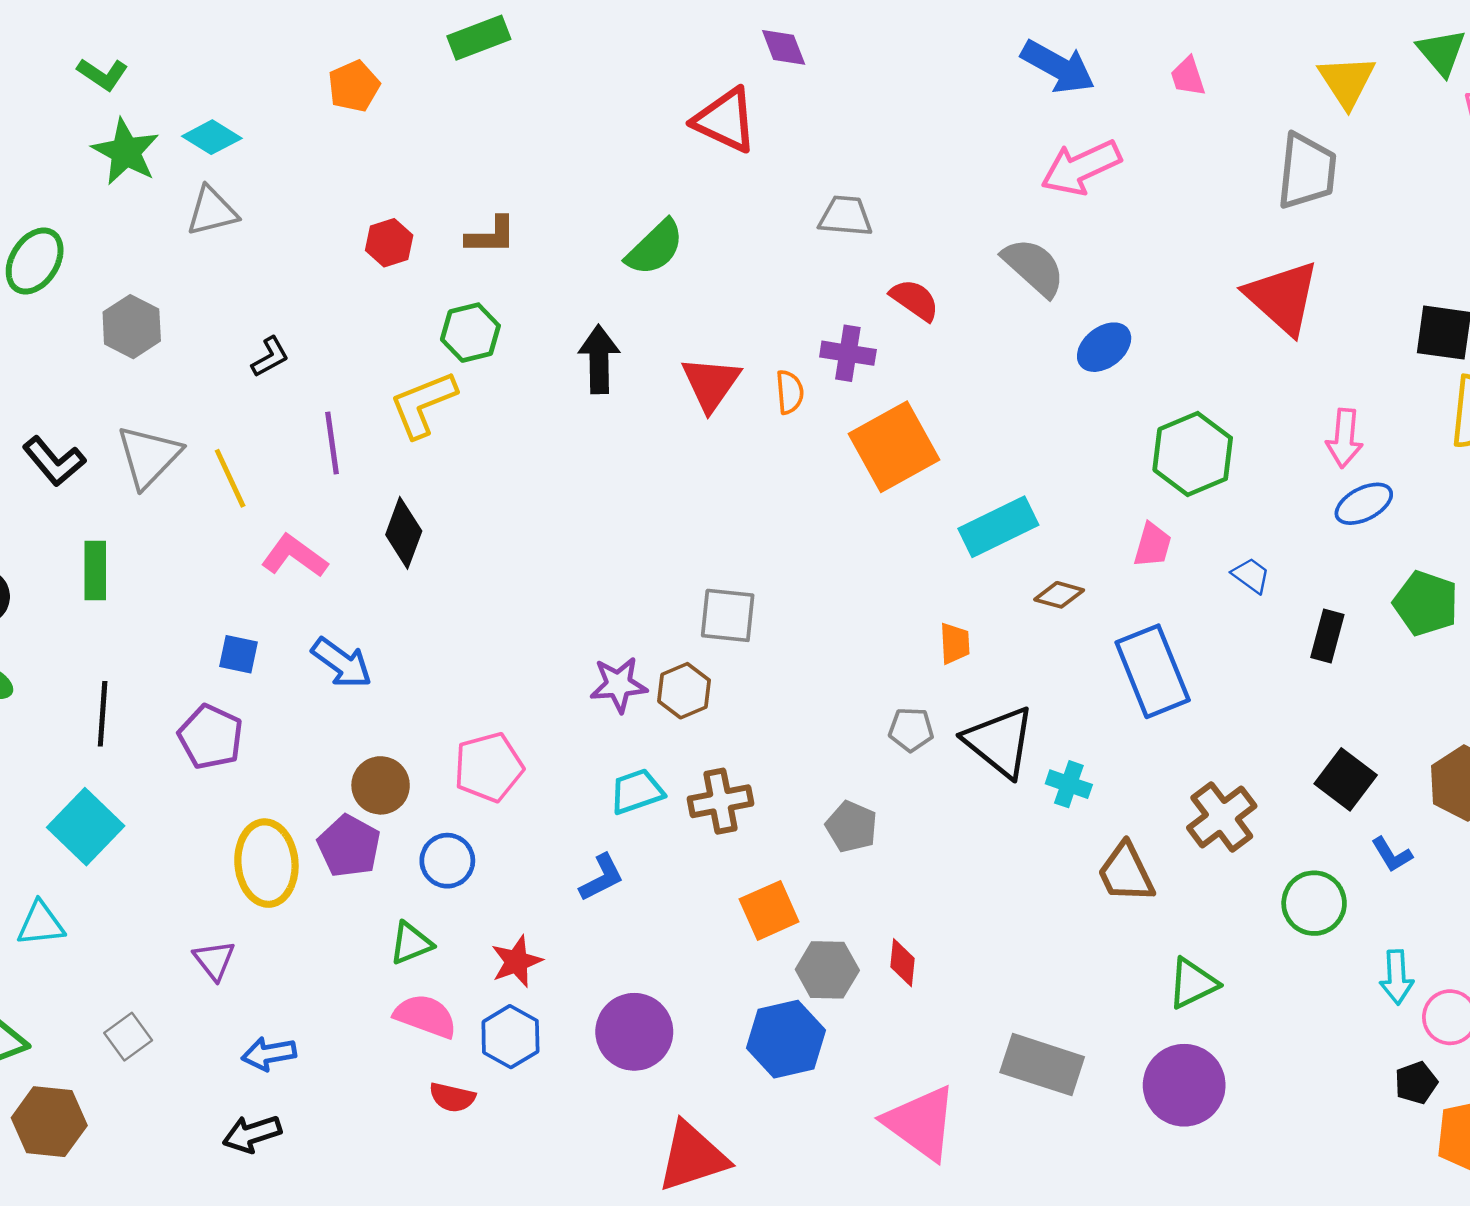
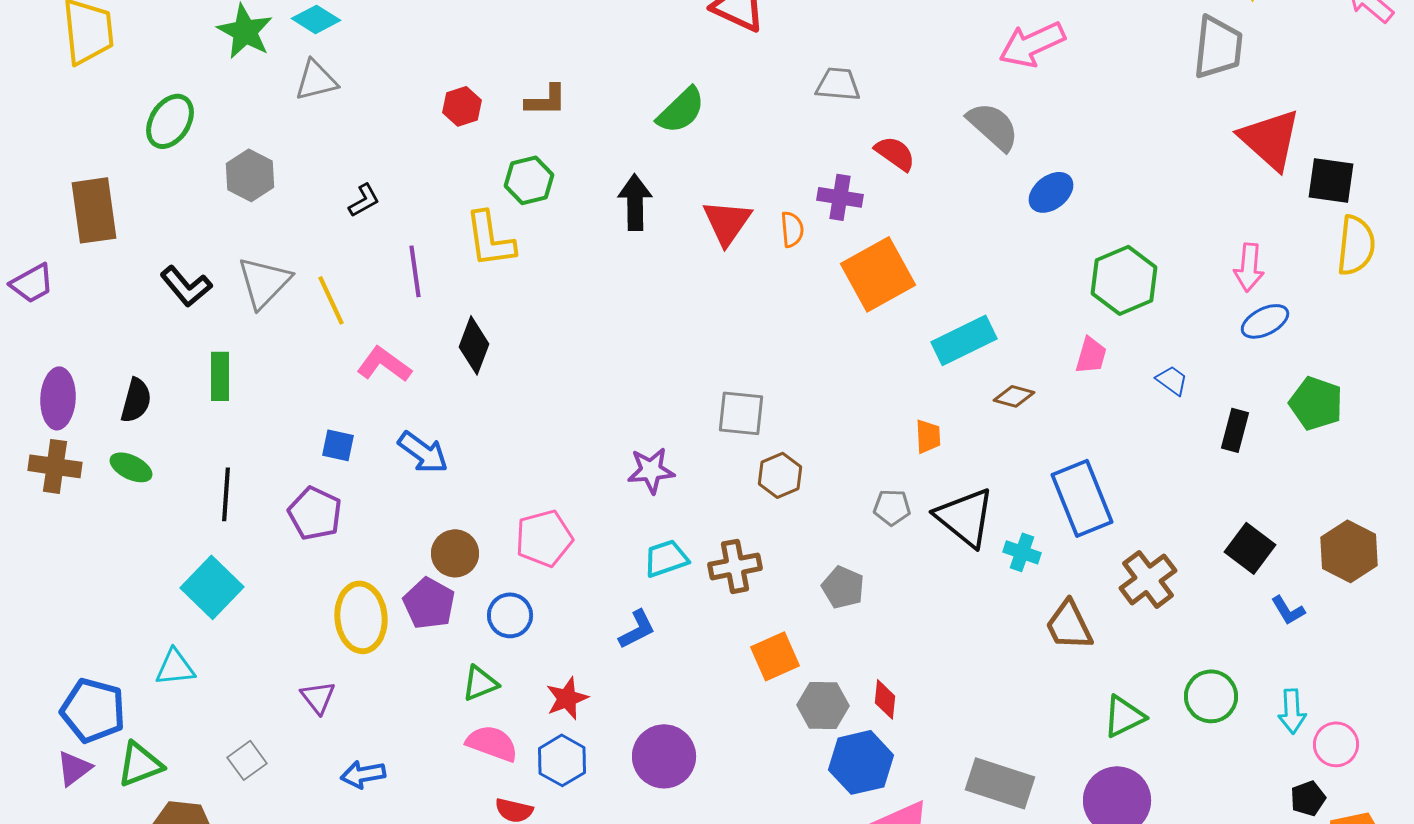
red triangle: (1282, 297) -> (1270, 139), moved
yellow L-shape: (423, 404) -> (490, 239), turned -76
blue rectangle: (1153, 671) -> (1082, 498), moved
brown hexagon: (684, 691) -> (780, 475), moved
green circle: (1314, 903) -> (1211, 696), moved
blue hexagon: (786, 1039) -> (861, 762), moved

